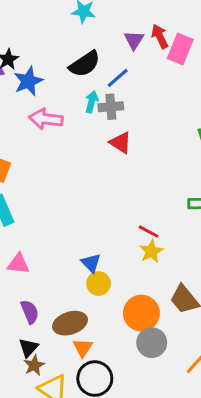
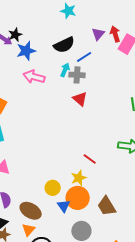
yellow star: (151, 251) -> (79, 178), moved
blue triangle: (91, 263) -> (64, 206), moved
orange circle: (141, 313) -> (78, 198), moved
brown ellipse: (70, 323) -> (31, 211), turned 40
orange triangle: (83, 348) -> (28, 230), moved

